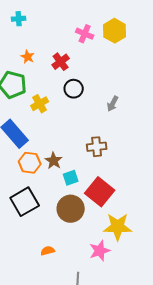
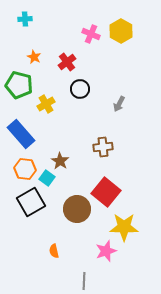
orange hexagon: (30, 163) -> (25, 169), moved
cyan square: (71, 178) -> (47, 178), moved, turned -35
orange semicircle: (48, 251) -> (54, 251), turned -88

